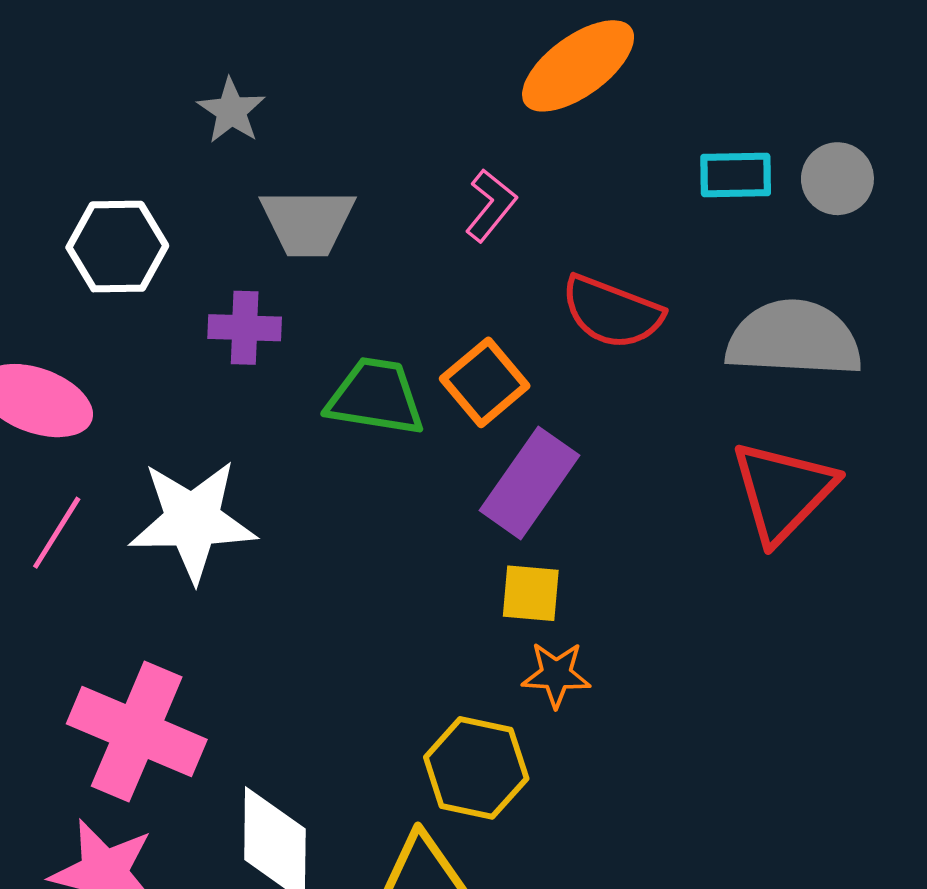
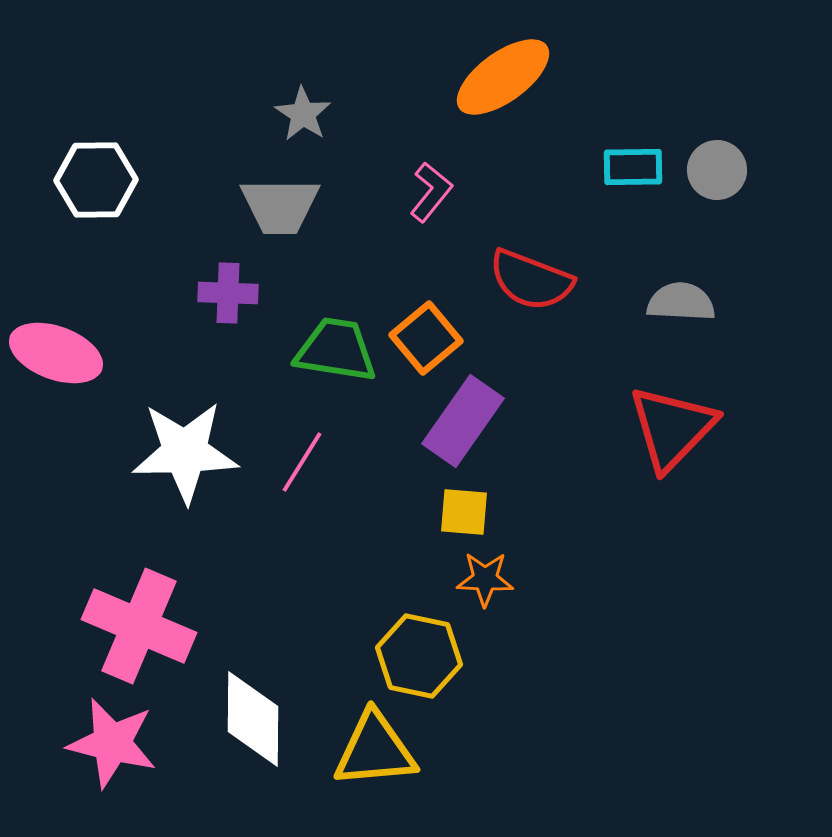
gray star: (231, 111) -> (303, 114), moved
white hexagon: (117, 247) -> (96, 180), moved
gray semicircle: (794, 339) -> (681, 302), size x0.6
pink line: (57, 533) -> (302, 462), moved

